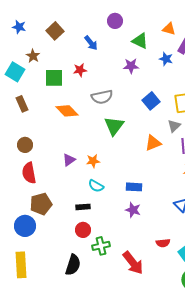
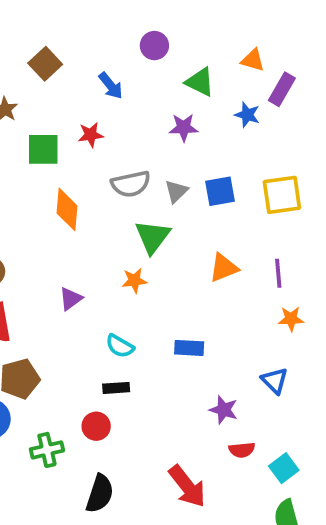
blue square: (151, 101) -> (220, 191), turned 30
orange diamond: (67, 111) -> (67, 209), turned 50
gray triangle: (174, 126) -> (176, 191), moved
orange star: (93, 161) -> (134, 280), moved
black rectangle: (83, 207) -> (116, 388), moved
purple star: (133, 210) -> (224, 410), moved
green cross: (101, 246) -> (47, 450), moved
black semicircle: (73, 265) -> (100, 494), moved

